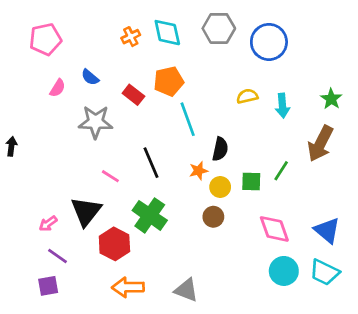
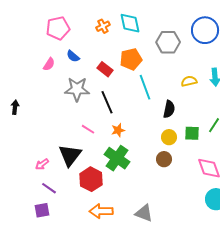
gray hexagon: (219, 28) -> (168, 42), moved
pink pentagon: (45, 39) -> (58, 28), moved
yellow semicircle: (247, 96) -> (189, 81), moved
black line: (151, 163) -> (107, 102), moved
orange star: (198, 171) -> (118, 130), moved

